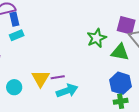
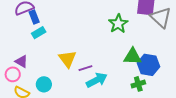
green triangle: (120, 52) -> (133, 56), moved
yellow triangle: (41, 78) -> (67, 59), moved
green cross: (121, 101) -> (138, 84), moved

